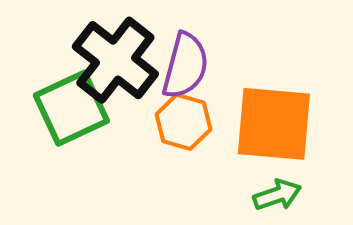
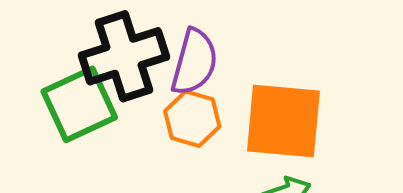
black cross: (115, 60) -> (124, 56), turned 34

